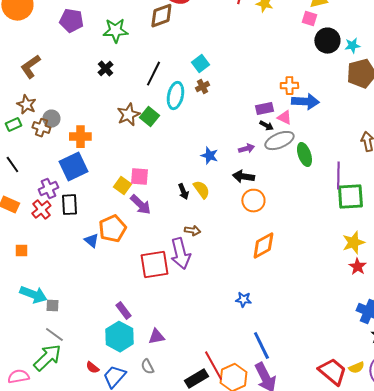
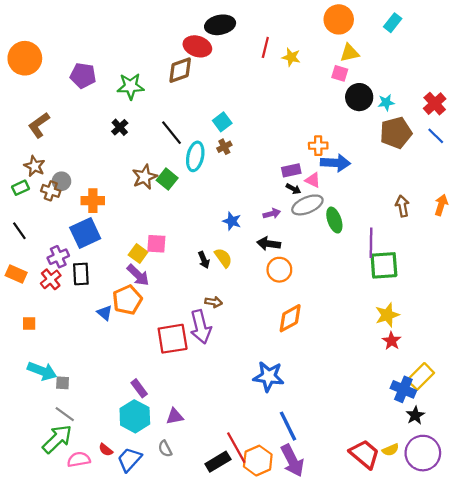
black line: (153, 74) -> (172, 133), turned -65
purple arrow: (140, 205) -> (138, 275), moved
blue star: (243, 300) -> (269, 376), size x1.8
pink semicircle: (18, 377) -> (79, 459), moved

